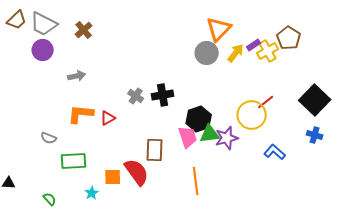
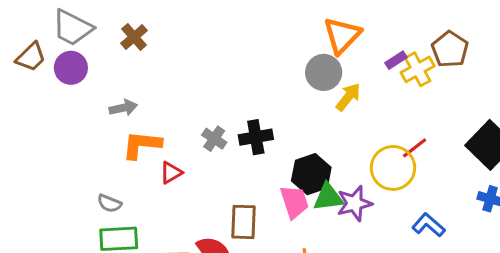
brown trapezoid: (17, 20) -> (31, 57), moved
yellow arrow: (236, 53) -> (348, 97), moved
orange L-shape: (81, 114) -> (142, 145), moved
gray semicircle: (49, 138) -> (109, 203), moved

